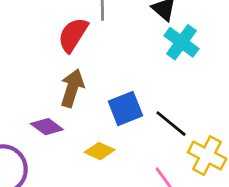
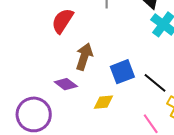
red semicircle: (73, 35) -> (63, 21), moved
yellow diamond: (100, 151) -> (103, 102), turned -30

